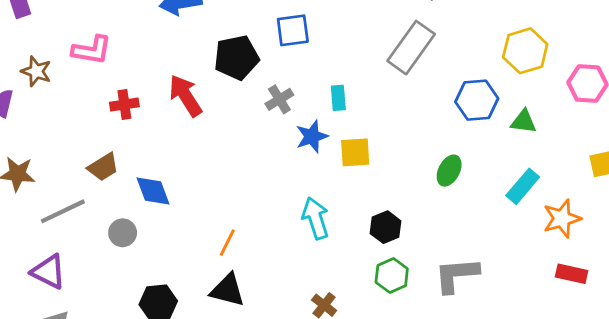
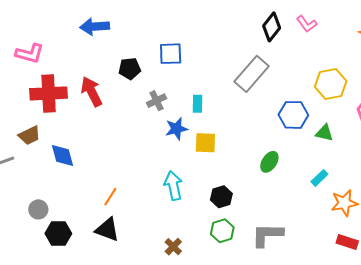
black pentagon: (236, 57) -> (130, 69), size x0.7
red cross: (124, 104) -> (49, 93), size x1.8
cyan rectangle: (523, 186) -> (319, 178), size x0.7
gray circle: (123, 233) -> (38, 209), moved

